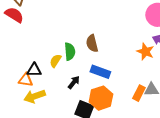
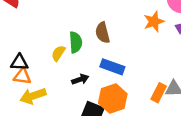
orange star: (145, 52) -> (154, 22), moved, turned 30
black triangle: (34, 70) -> (19, 62), moved
black arrow: (74, 82) -> (80, 79), turned 32

